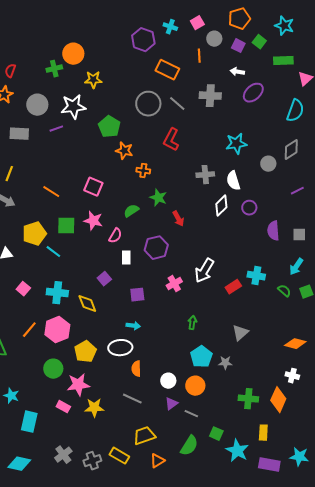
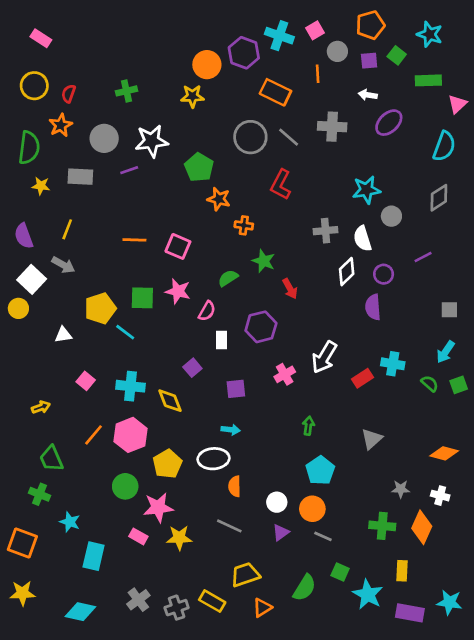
cyan cross: (170, 27) -> (279, 36), size x1.5
purple square: (238, 46) -> (369, 61), turned -32
orange circle: (73, 54) -> (207, 65), moved
yellow star: (93, 80) -> (192, 96), moved
gray circle: (268, 164) -> (391, 216), moved
purple line: (297, 191) -> (423, 257), moved
orange line: (51, 192) -> (134, 240), moved, turned -30
purple semicircle: (273, 231) -> (373, 307), moved
gray star: (225, 363) -> (401, 489), moved
gray line: (191, 414) -> (323, 536), moved

